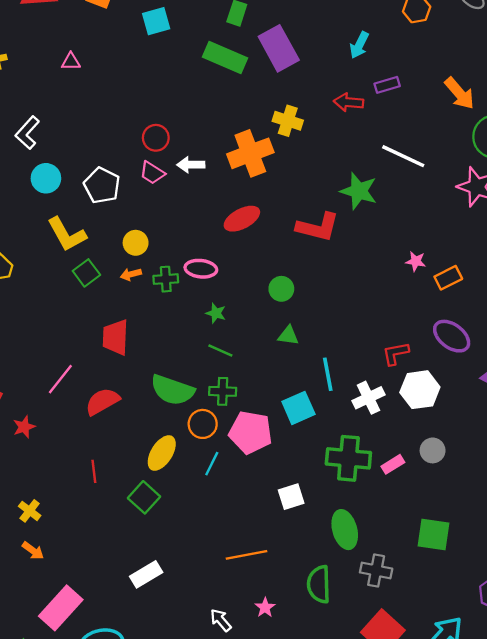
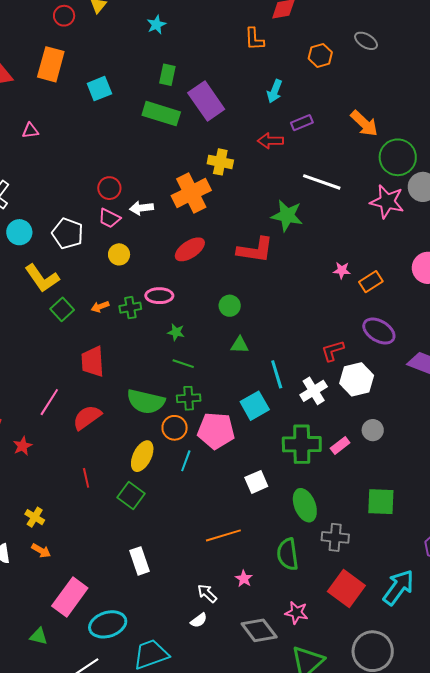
yellow circle: (136, 243) -> (119, 254), moved
white rectangle: (146, 574) -> (140, 561), turned -72

